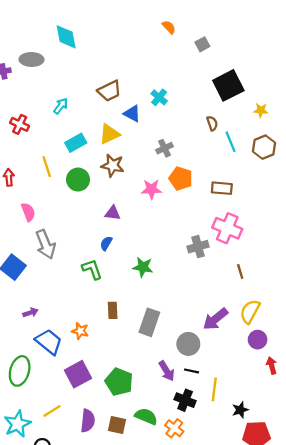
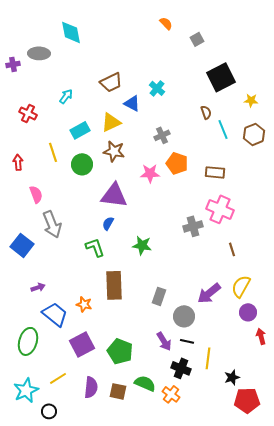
purple triangle: (113, 213) -> (114, 195), size x1.8
brown rectangle: (113, 310) -> (114, 285), size x1.8
gray rectangle: (149, 322) -> (159, 296), moved, size x0.7

